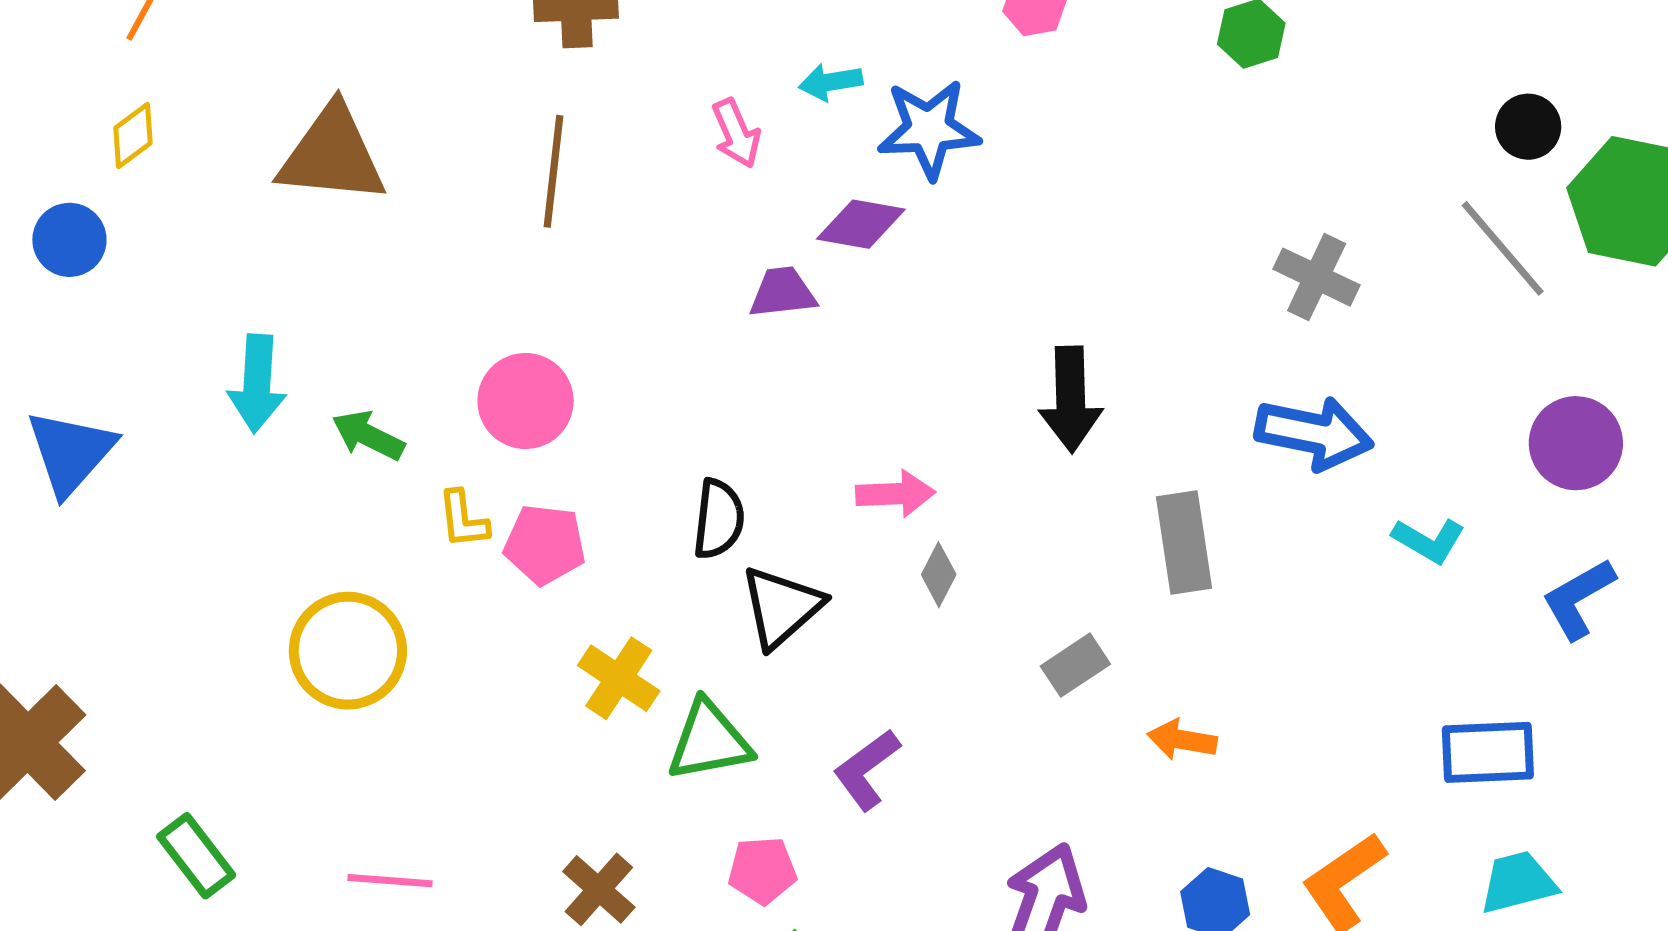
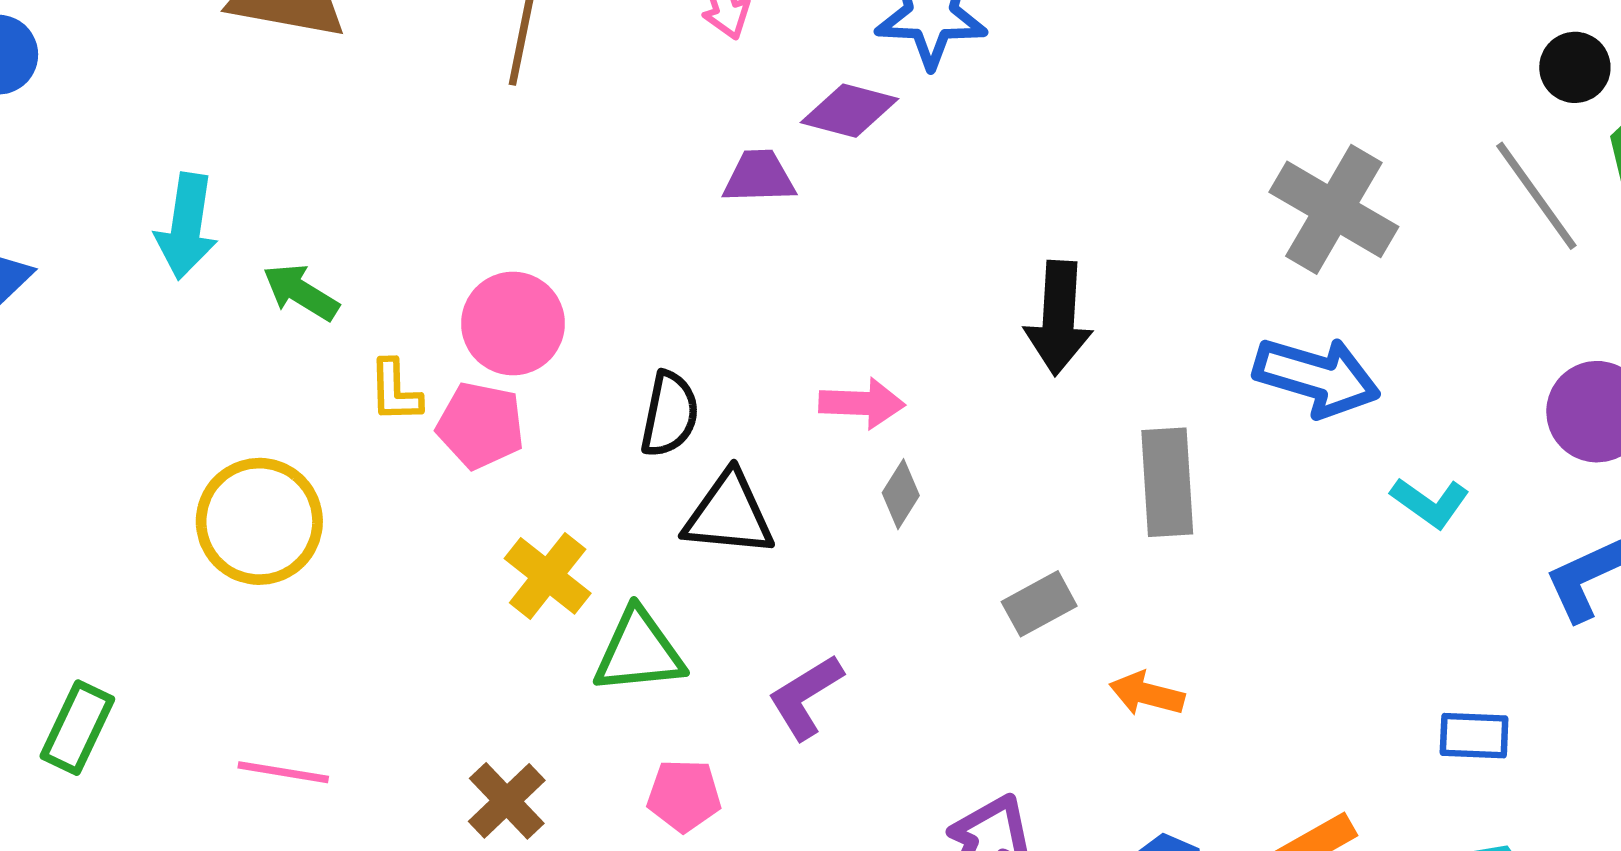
gray cross: (1317, 277) -> (1334, 209), size x1.4
pink circle: (526, 401) -> (513, 323), moved
black triangle: (781, 607) -> (729, 514), turned 42
blue rectangle: (1488, 752) -> (1474, 736), size x0.7
green rectangle: (196, 856) -> (77, 728), turned 58

